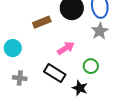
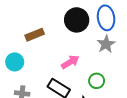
brown rectangle: (42, 22) -> (35, 35), moved

